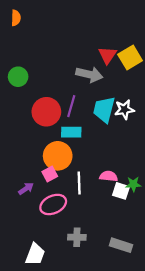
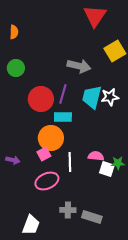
orange semicircle: (16, 18) -> (14, 32), moved
red triangle: (107, 55) -> (95, 16), moved, size x1.4
purple arrow: (26, 189) -> (13, 160), moved, turned 48
gray rectangle: (121, 245) -> (92, 217), moved

